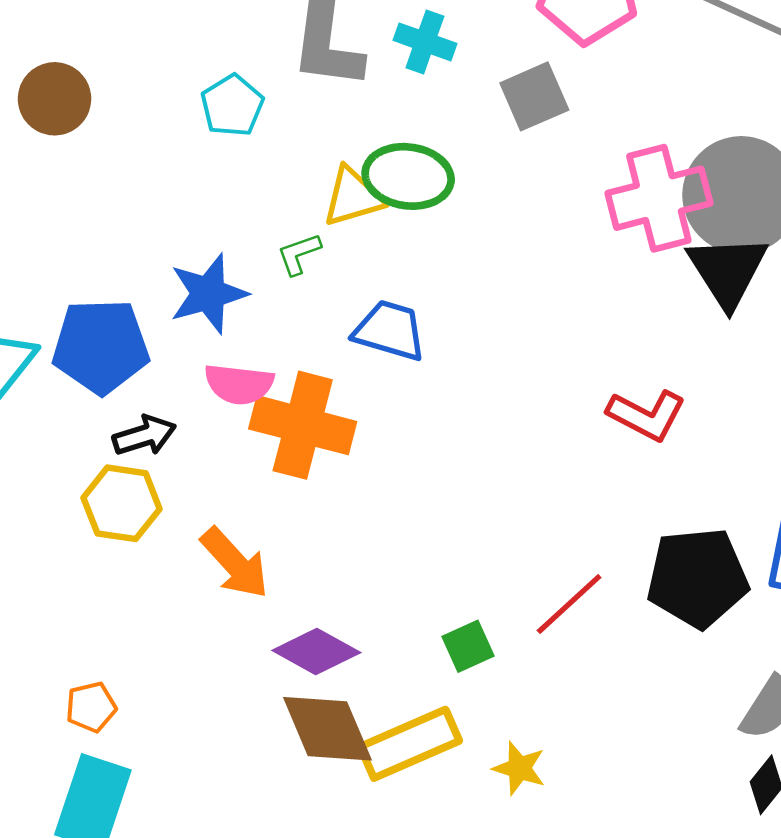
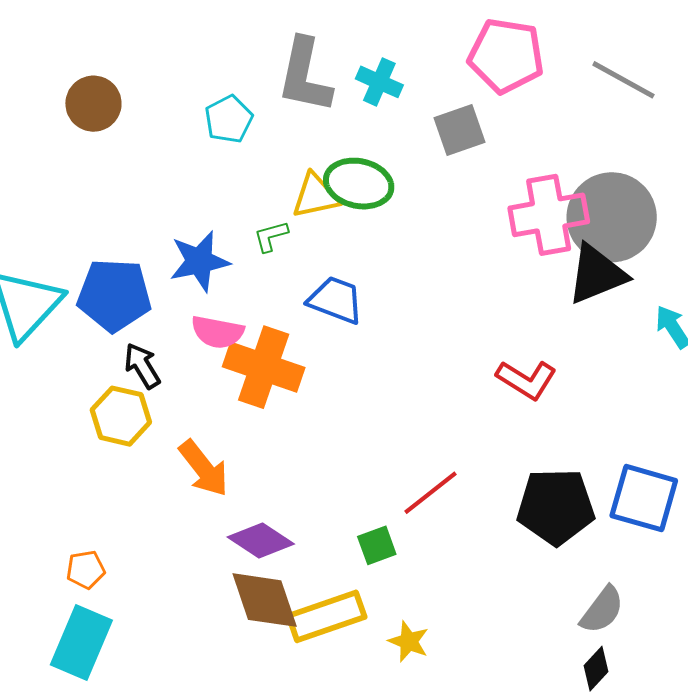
black triangle: (728, 271) -> (597, 274), turned 36
black arrow: (144, 436) -> (142, 366), turned -108
red line: (569, 604) -> (430, 493), moved

